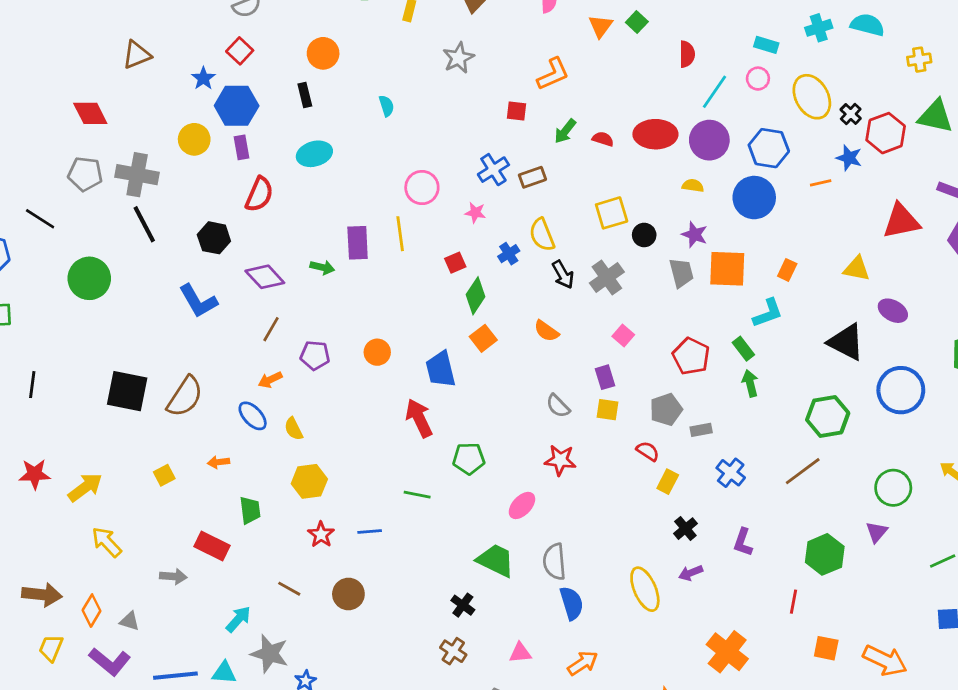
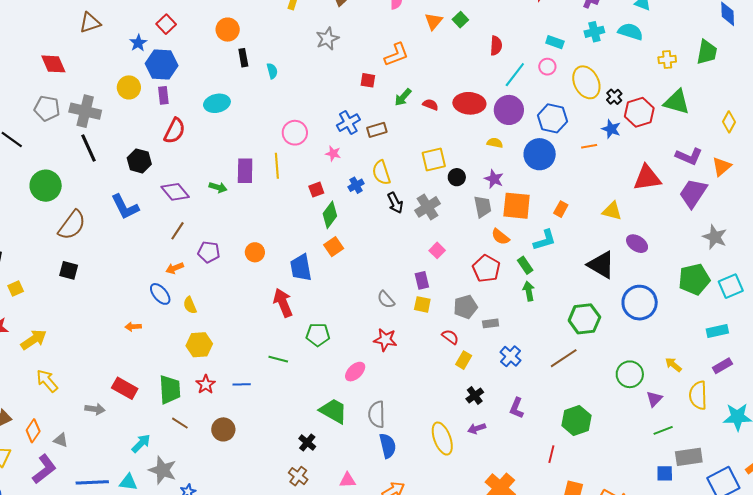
black rectangle: (305, 95) -> (243, 58), moved
orange semicircle: (546, 331) -> (500, 237), moved
black square: (127, 391) -> (69, 270), size x0.6
brown semicircle: (185, 397) -> (72, 225), moved
yellow square: (164, 475) -> (16, 289), moved
green trapezoid: (250, 510) -> (170, 390), moved, size x1.4
purple triangle: (877, 532) -> (654, 399), moved
purple L-shape: (110, 662) -> (44, 469), turned -80

